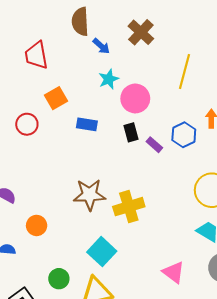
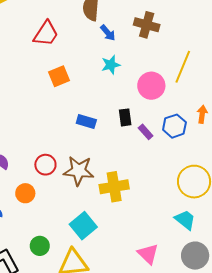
brown cross: (141, 32) -> (147, 25), turned -35
red trapezoid: (36, 55) -> (46, 34), turned -144
pink circle: (135, 98) -> (151, 86), moved
red circle: (27, 124) -> (45, 165), moved
blue rectangle: (87, 124) -> (86, 122), moved

